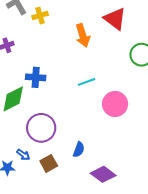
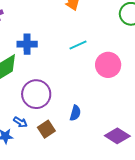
purple diamond: (103, 174) -> (117, 136), moved

